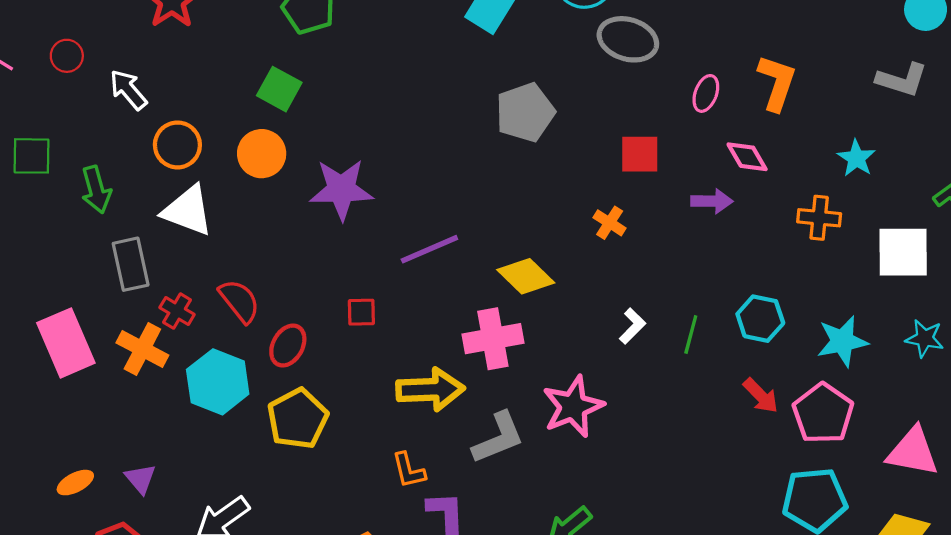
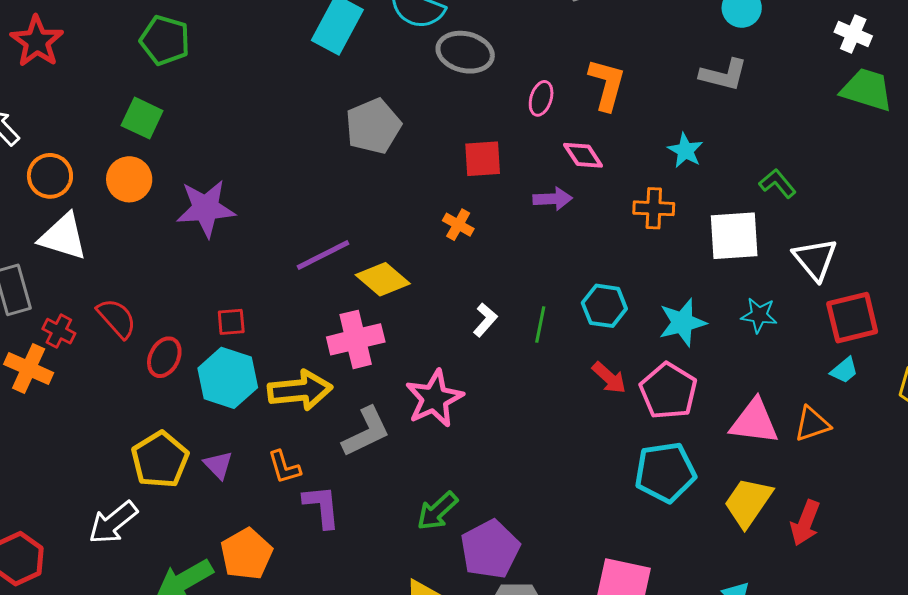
purple line: (429, 249) -> (323, 255), moved
cyan hexagon: (218, 382) -> (228, 378), moved
yellow pentagon: (298, 419) -> (160, 460), moved
purple triangle: (140, 479) -> (218, 465), moved

